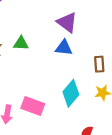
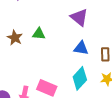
blue triangle: (64, 48) -> (81, 48), moved

